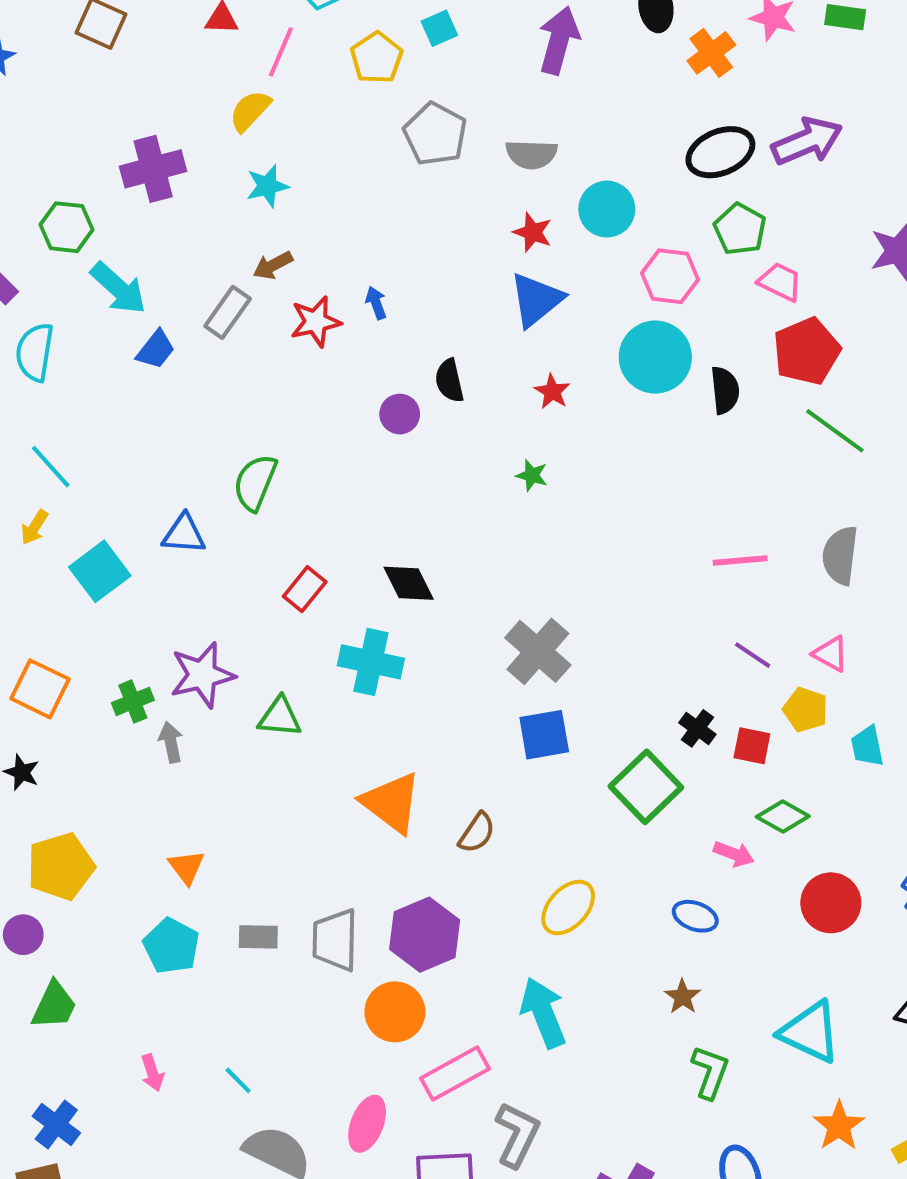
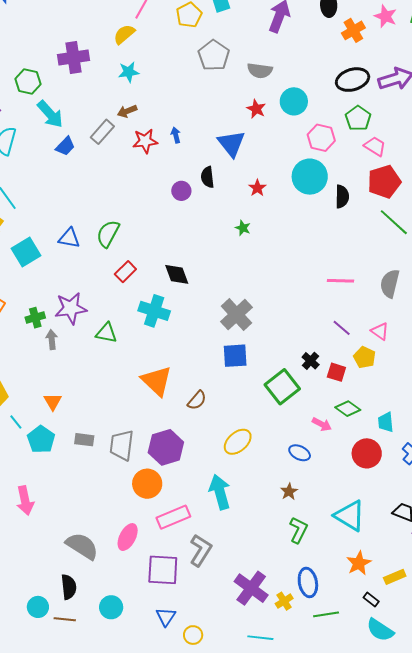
blue triangle: (536, 300) -> (231, 144), moved, turned -36
green semicircle: (255, 482) -> (108, 234), moved
cyan trapezoid: (867, 746) -> (386, 422), moved
pink arrow: (152, 1073) -> (25, 501), size x1.6
cyan line: (238, 1080) -> (16, 422), moved

